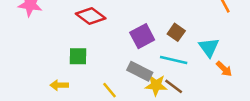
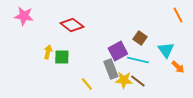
purple square: (142, 36) -> (118, 51), moved
gray rectangle: (140, 71) -> (111, 69), turned 42
yellow arrow: (59, 85) -> (48, 52), moved, turned 104

